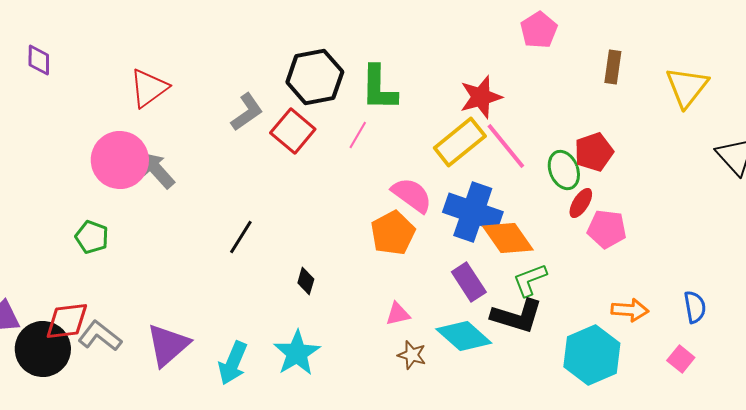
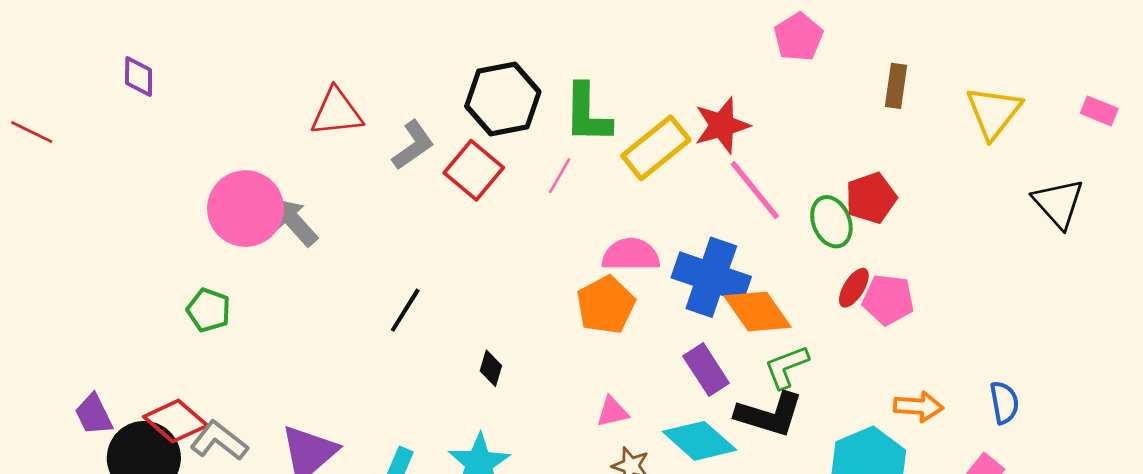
red triangle: (149, 88) -> (337, 112), moved, turned 30
yellow rectangle: (460, 142) -> (656, 148), moved
pink semicircle: (412, 195) -> (631, 255), turned -36
red ellipse: (581, 203) -> (854, 288), moved
red diamond: (67, 321) -> (176, 421), turned 48

